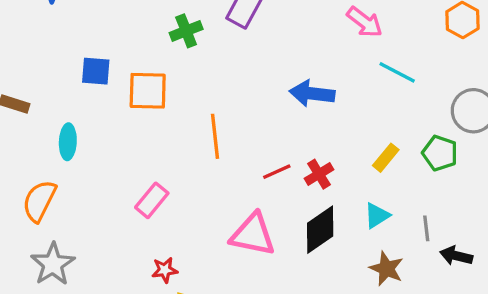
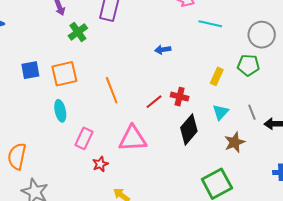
blue arrow: (312, 94) -> (163, 50), size x0.6
cyan ellipse: (68, 142) -> (60, 111), moved
red cross: (319, 174) -> (180, 97), turned -30
pink triangle: (253, 235) -> (133, 139), moved
brown star: (386, 269) -> (235, 142), turned -30
red star: (165, 270) -> (100, 164), moved

